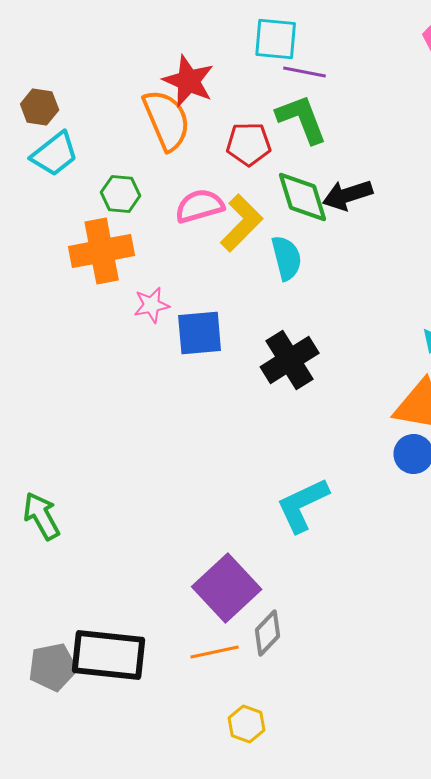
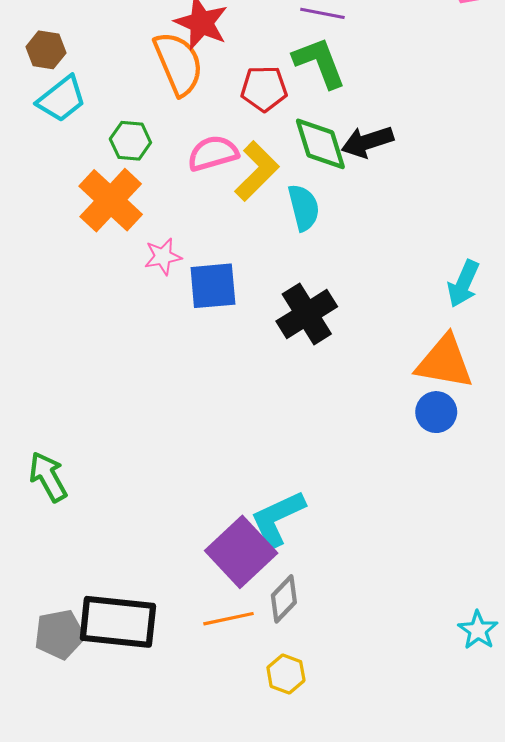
orange cross: (102, 251) -> (111, 200), turned -36
cyan L-shape: (303, 505) -> (278, 519), moved
yellow hexagon: (247, 724) -> (286, 674), moved

